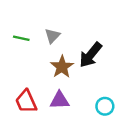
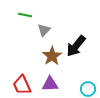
green line: (21, 38) -> (25, 15), moved

